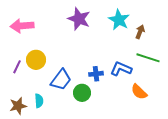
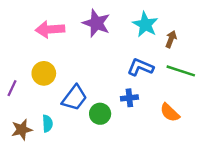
pink arrow: (22, 26) -> (50, 29), moved
purple line: (17, 67) -> (12, 88), moved
blue L-shape: (121, 69) -> (140, 67), moved
blue cross: (96, 74) -> (129, 98), moved

